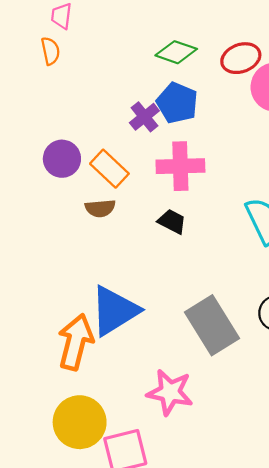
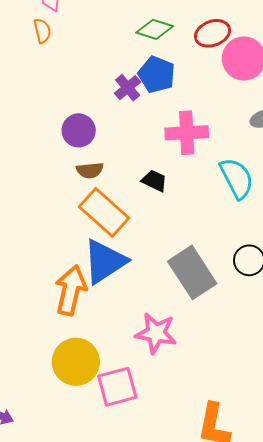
purple circle: (62, 159) -> (79, 130), moved
pink cross: (180, 166) -> (187, 133), moved
orange rectangle: (109, 169) -> (104, 212), moved, size x1.4

